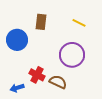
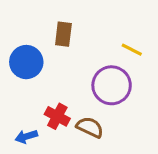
yellow line: (79, 23) -> (132, 50), moved

